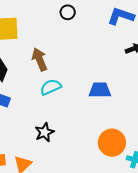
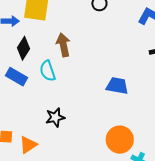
cyan semicircle: (51, 87) -> (48, 71), moved, turned -95

